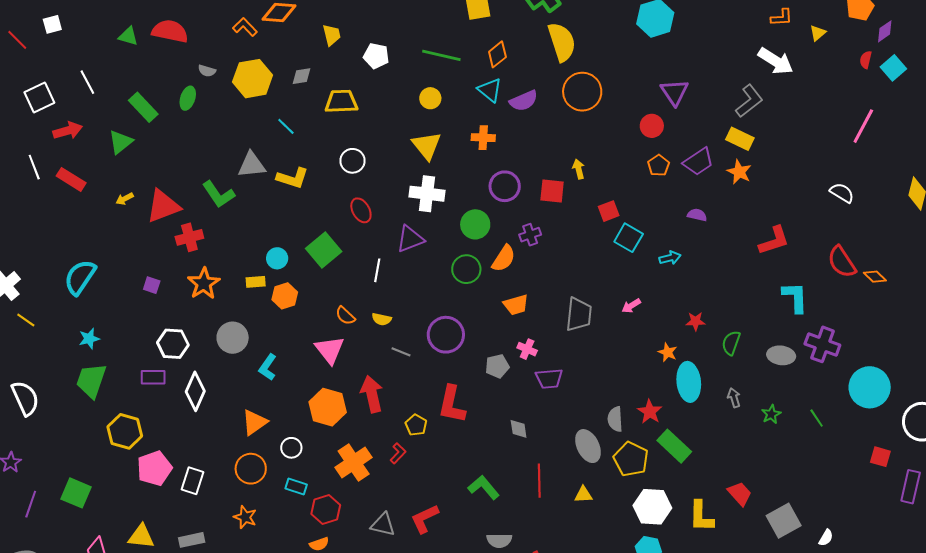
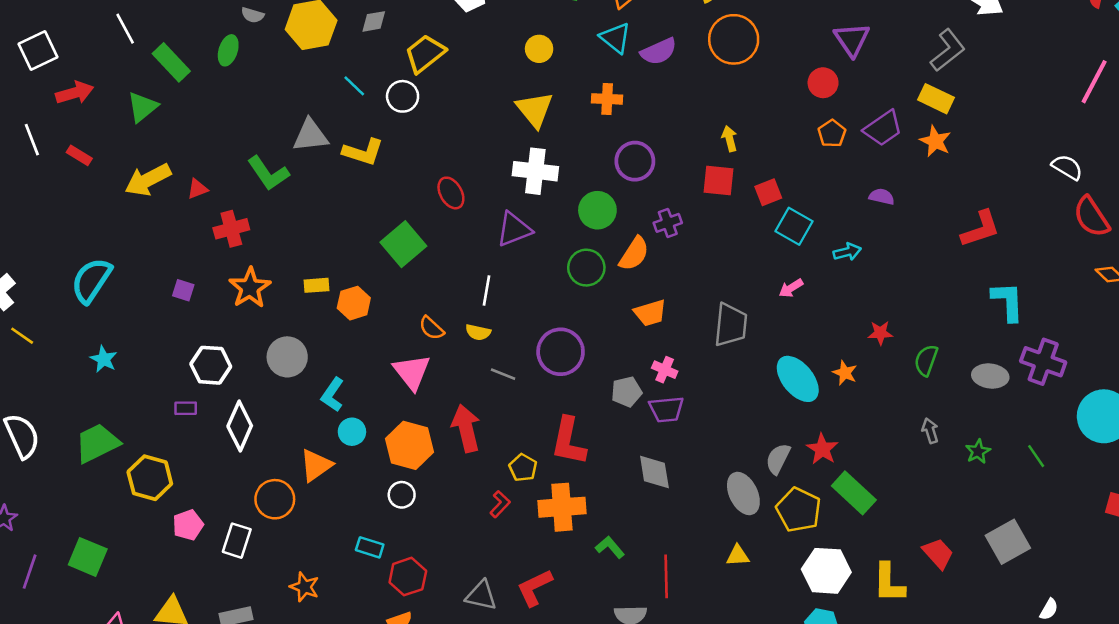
white line: (87, 82) -> (125, 29), moved
yellow trapezoid: (341, 101) -> (425, 54), turned -36
white circle: (353, 161) -> (403, 96), moved
red rectangle: (71, 179) -> (79, 155), size x0.7
red square: (552, 191) -> (719, 181), moved
yellow arrow: (125, 199) -> (148, 180), size x2.0
red triangle: (163, 206) -> (197, 189), size x0.5
cyan circle: (277, 258) -> (352, 432), moved
red semicircle: (842, 262) -> (1091, 217), moved
white line: (377, 270) -> (487, 291), moved
pink arrow: (631, 306) -> (791, 288), moved
cyan star: (89, 339) -> (104, 359), turned -30
purple rectangle: (153, 377) -> (186, 408), size x0.7
purple trapezoid: (549, 379) -> (666, 409), moved
green trapezoid: (91, 381) -> (97, 443), moved, turned 45
cyan ellipse: (689, 382) -> (798, 379), moved, turned -33
gray semicircle: (615, 419) -> (778, 459), turned 30
gray diamond: (519, 429) -> (654, 472), size x1.4
white circle: (291, 448) -> (402, 495), moved
orange cross: (354, 462) -> (562, 507), moved, turned 30
pink pentagon: (154, 468) -> (188, 525), size x0.7
orange circle: (251, 469) -> (275, 499), moved
red line: (539, 481) -> (666, 576), moved
green L-shape: (484, 487) -> (610, 547), size x0.7
gray square: (784, 521) -> (1008, 542), moved

